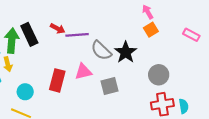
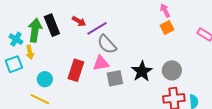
purple line: (77, 35) -> (97, 28), turned -30
gray semicircle: (101, 50) -> (107, 44), moved
black star: (126, 52) -> (142, 71), moved
gray square: (110, 86) -> (115, 78), moved

